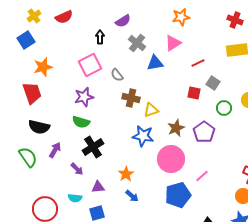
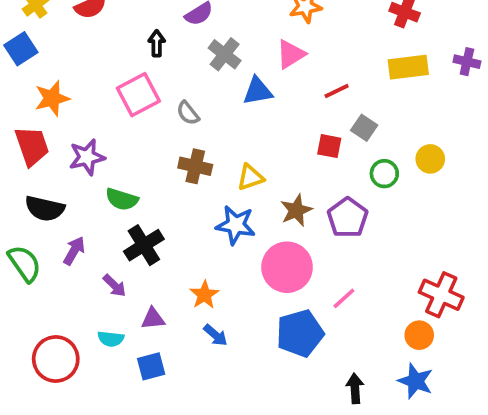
purple star: (84, 97) -> (87, 157), moved
brown cross: (131, 98) -> (195, 166), moved

